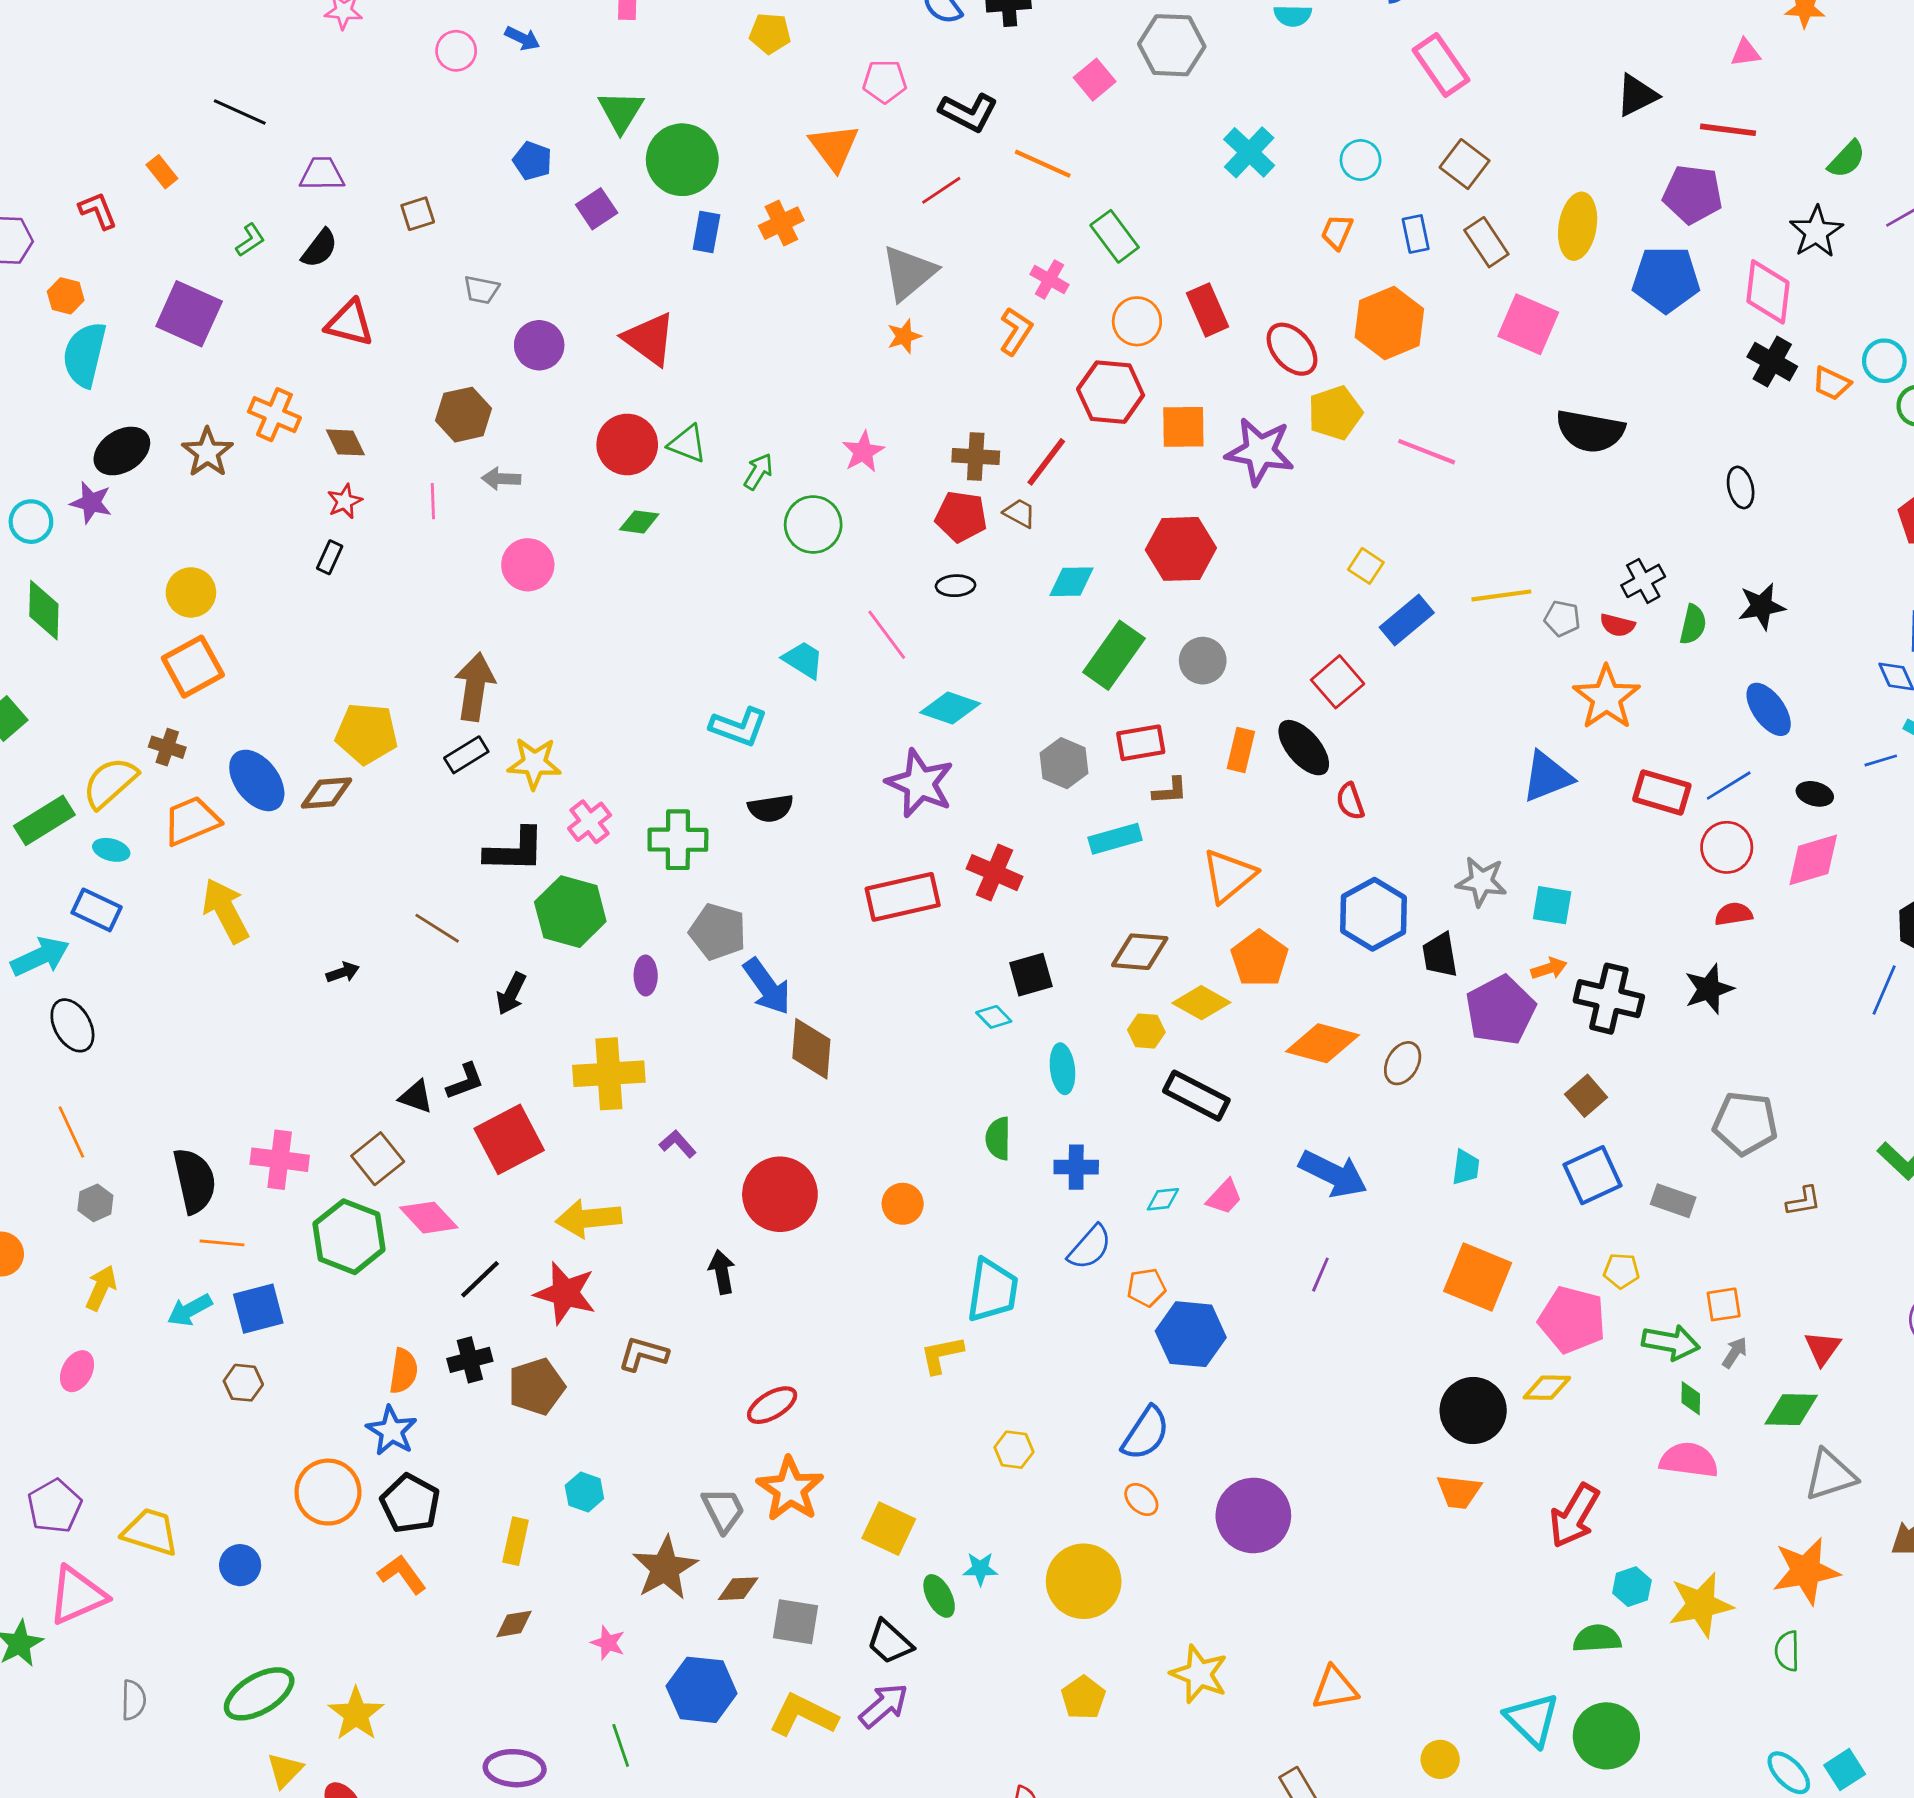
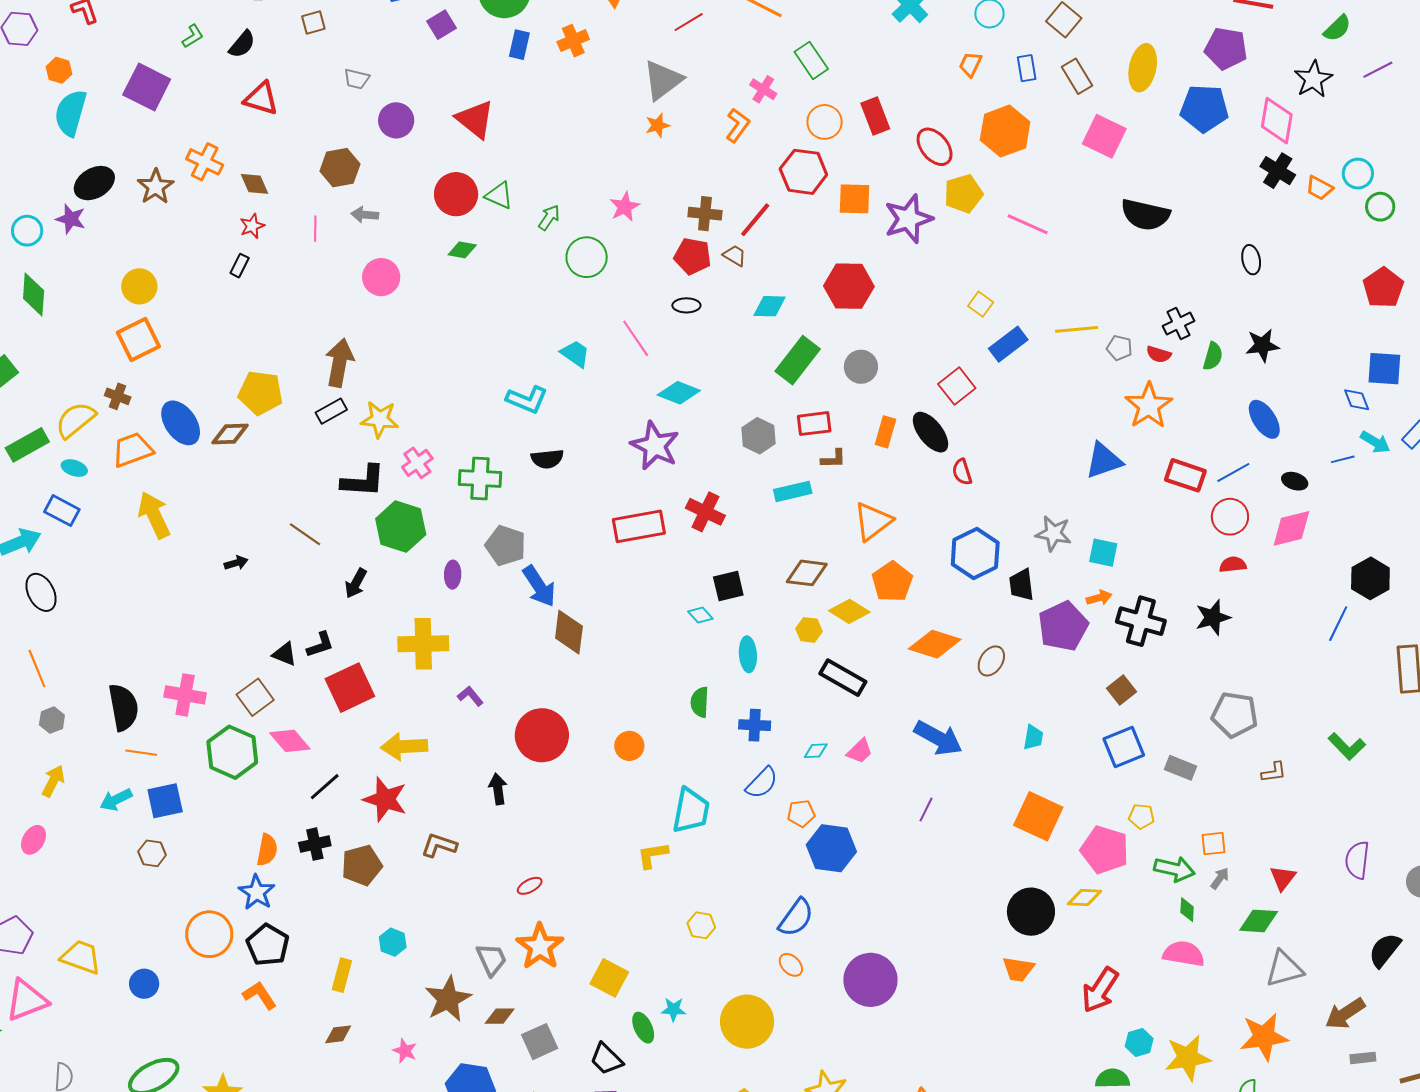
purple star: (1260, 451) -> (908, 219), turned -30
red ellipse: (772, 1405) -> (530, 886), size x0.7
gray square: (795, 1622) -> (540, 1042), turned -36

